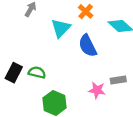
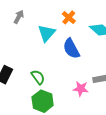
green semicircle: (37, 72) -> (38, 77), moved, turned 42

